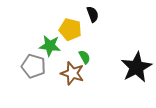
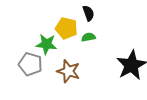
green semicircle: (85, 57) -> (88, 37), moved, turned -72

